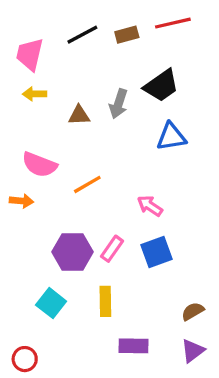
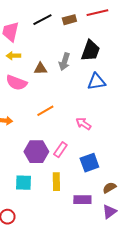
black trapezoid: (161, 86) -> (90, 51), turned -35
pink semicircle: (40, 165) -> (16, 83), moved
blue square: (156, 252) -> (89, 163), moved
cyan square: (51, 303) -> (23, 183), turned -36
purple rectangle: (133, 346) -> (82, 200), moved

